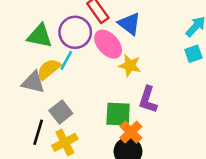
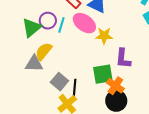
purple circle: (75, 32) -> (48, 21), moved, size x0.7
green triangle: (40, 36) -> (32, 28), turned -40
cyan line: (66, 60) -> (61, 25), moved
black line: (38, 132) -> (74, 89), moved

